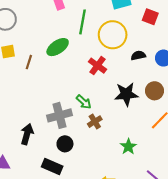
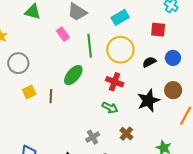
red square: (150, 17) -> (158, 30), moved
green arrow: (84, 102) -> (110, 108), moved
gray cross: (59, 115) -> (93, 137), size x0.6

